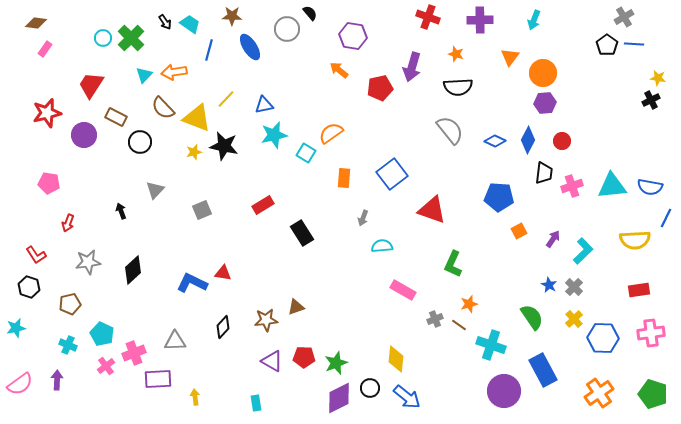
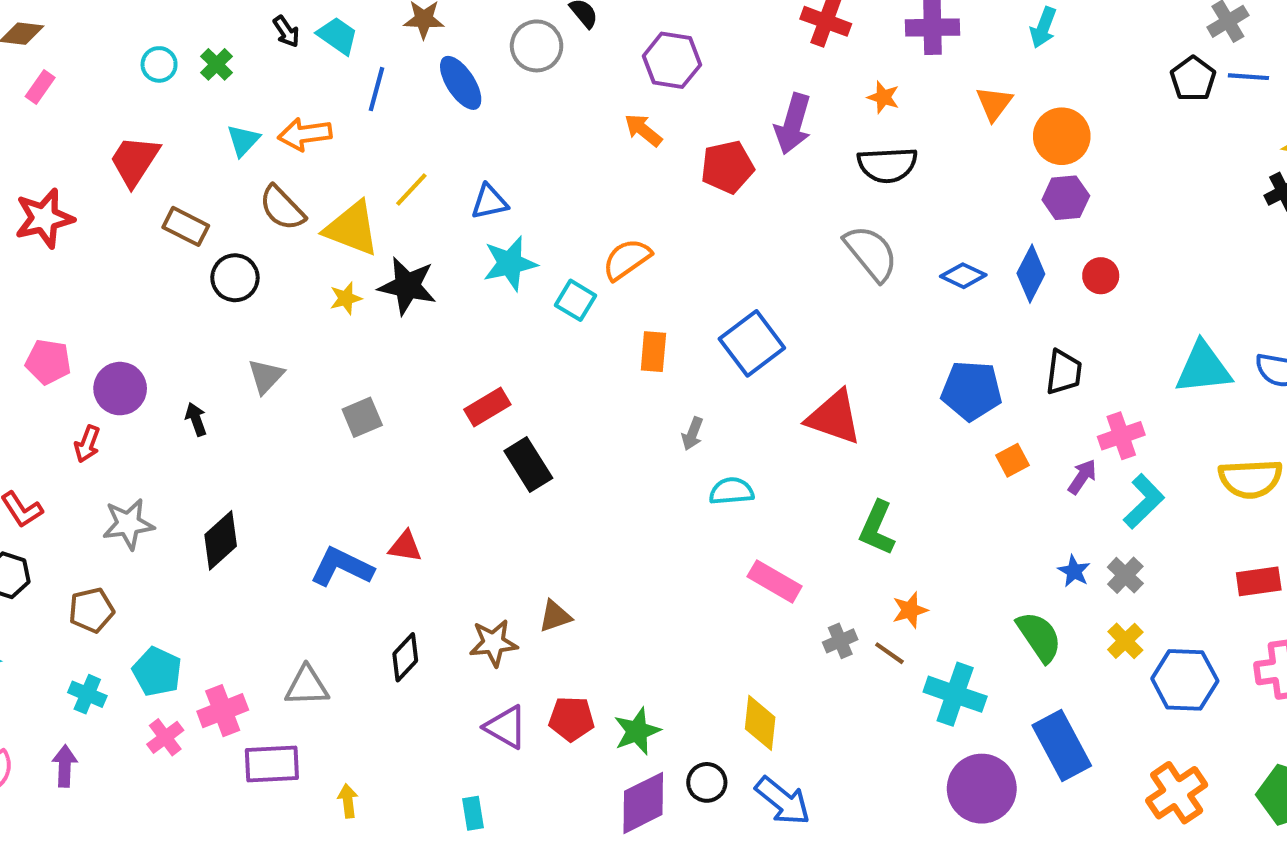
green cross: (131, 38) -> (217, 64), size x0.6
purple circle: (84, 135) -> (120, 389), moved
black trapezoid: (544, 173) -> (1064, 372), moved
pink cross: (572, 186) -> (1121, 436), moved
black rectangle: (302, 233) -> (528, 464), moved

